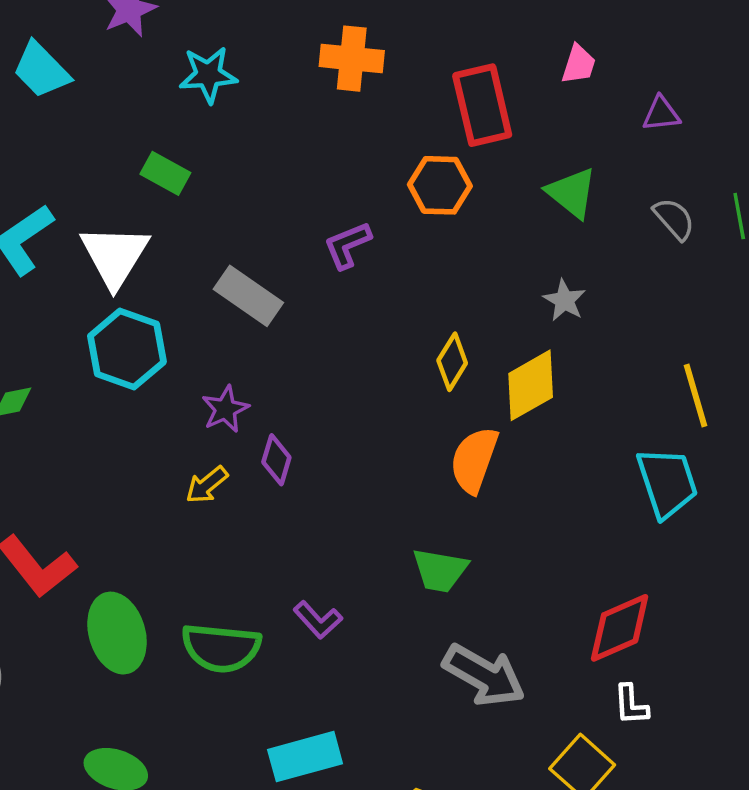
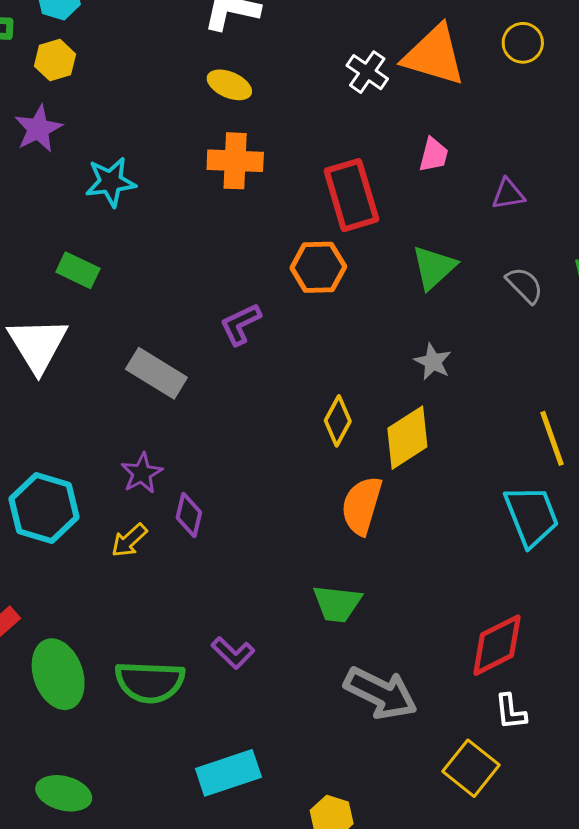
green triangle: (572, 193) -> (434, 267), turned 42
cyan hexagon: (127, 349) -> (44, 508), moved

